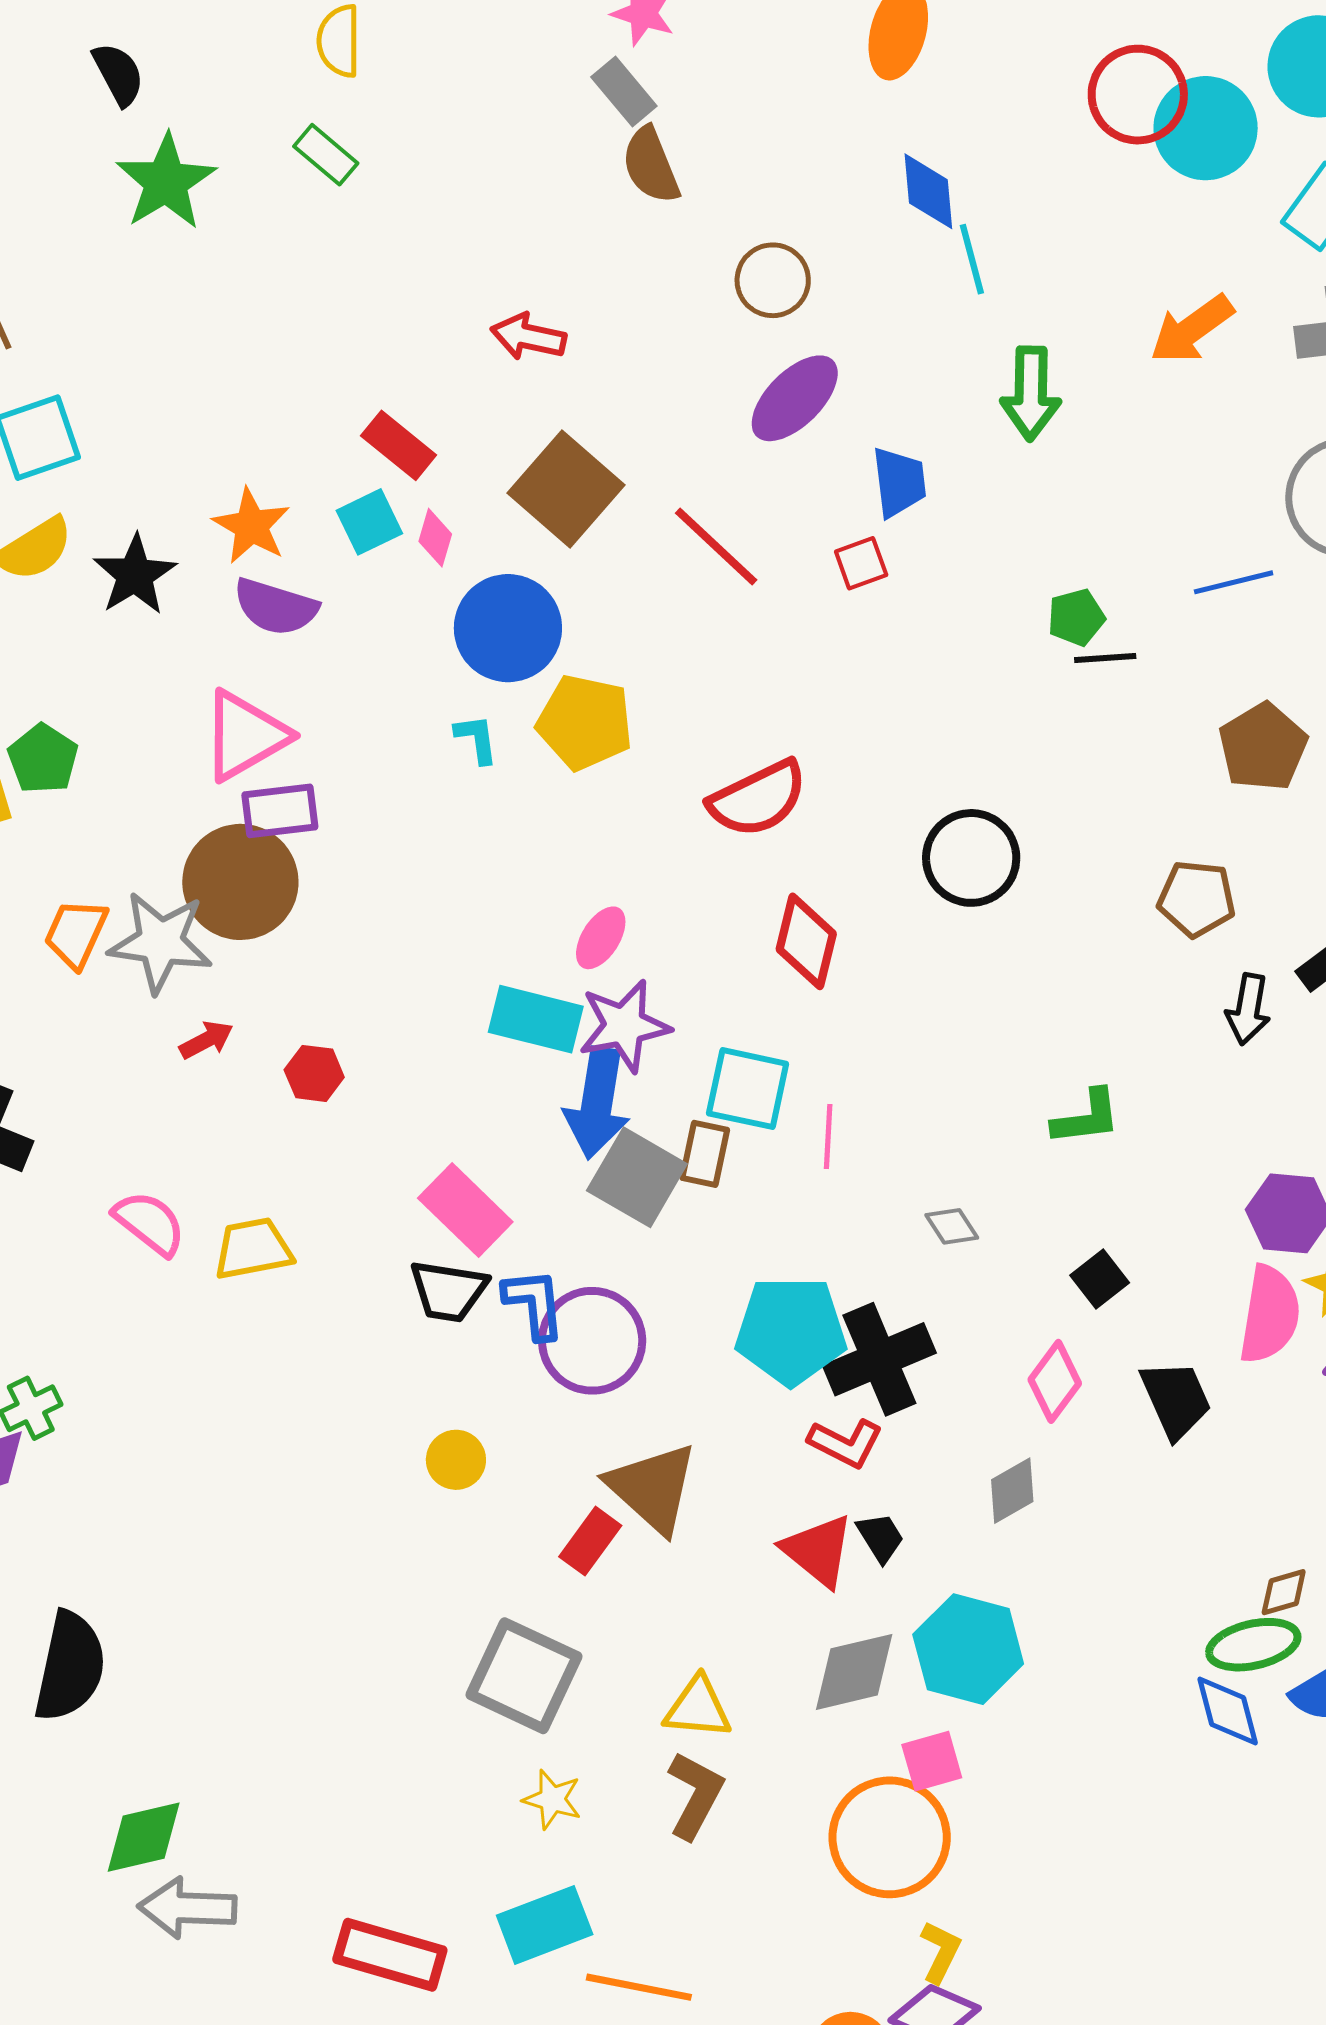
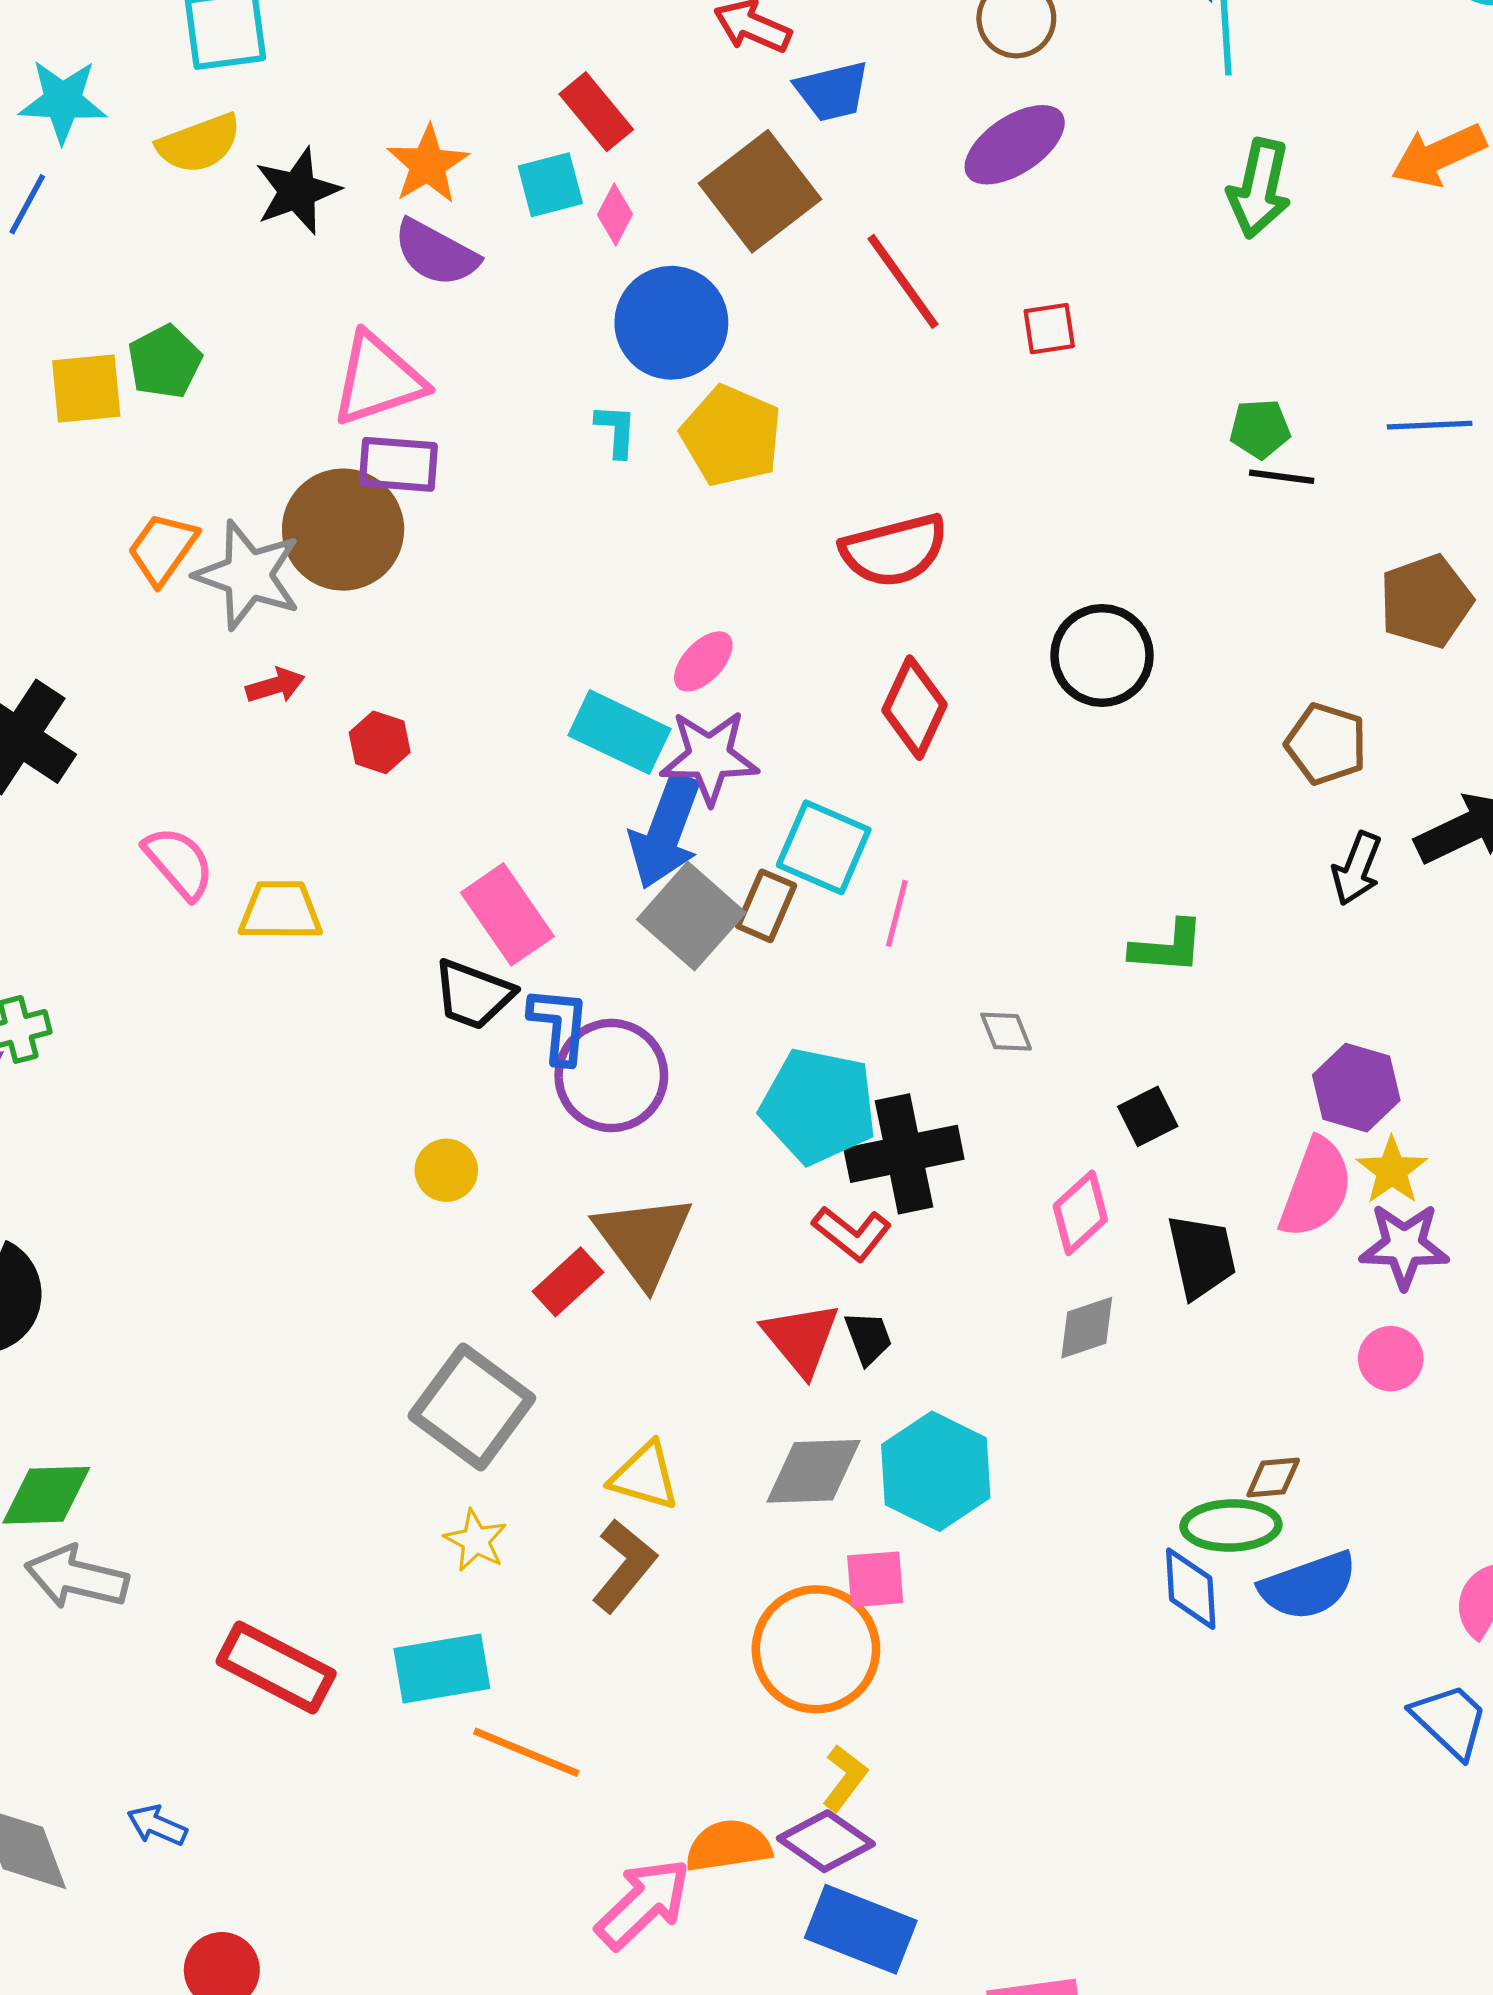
blue trapezoid: (899, 482) -> (832, 91), moved, turned 72
gray diamond: (1012, 1491) -> (1087, 1328), moved

